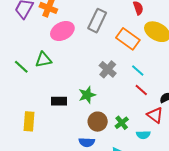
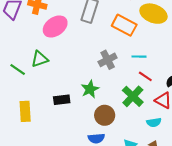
gray cross: (108, 69) -> (108, 60), turned 30
cyan line: (138, 70) -> (139, 57), turned -32
yellow rectangle: (29, 121) -> (25, 111), moved
green cross: (122, 123) -> (133, 96), moved, size x1.5

